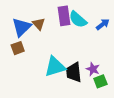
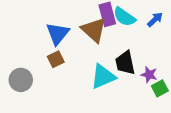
brown triangle: (39, 24) -> (94, 30), moved, size x1.6
black trapezoid: (74, 72) -> (125, 63), moved

